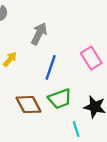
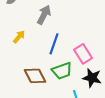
pink rectangle: (91, 58) -> (83, 54), moved

